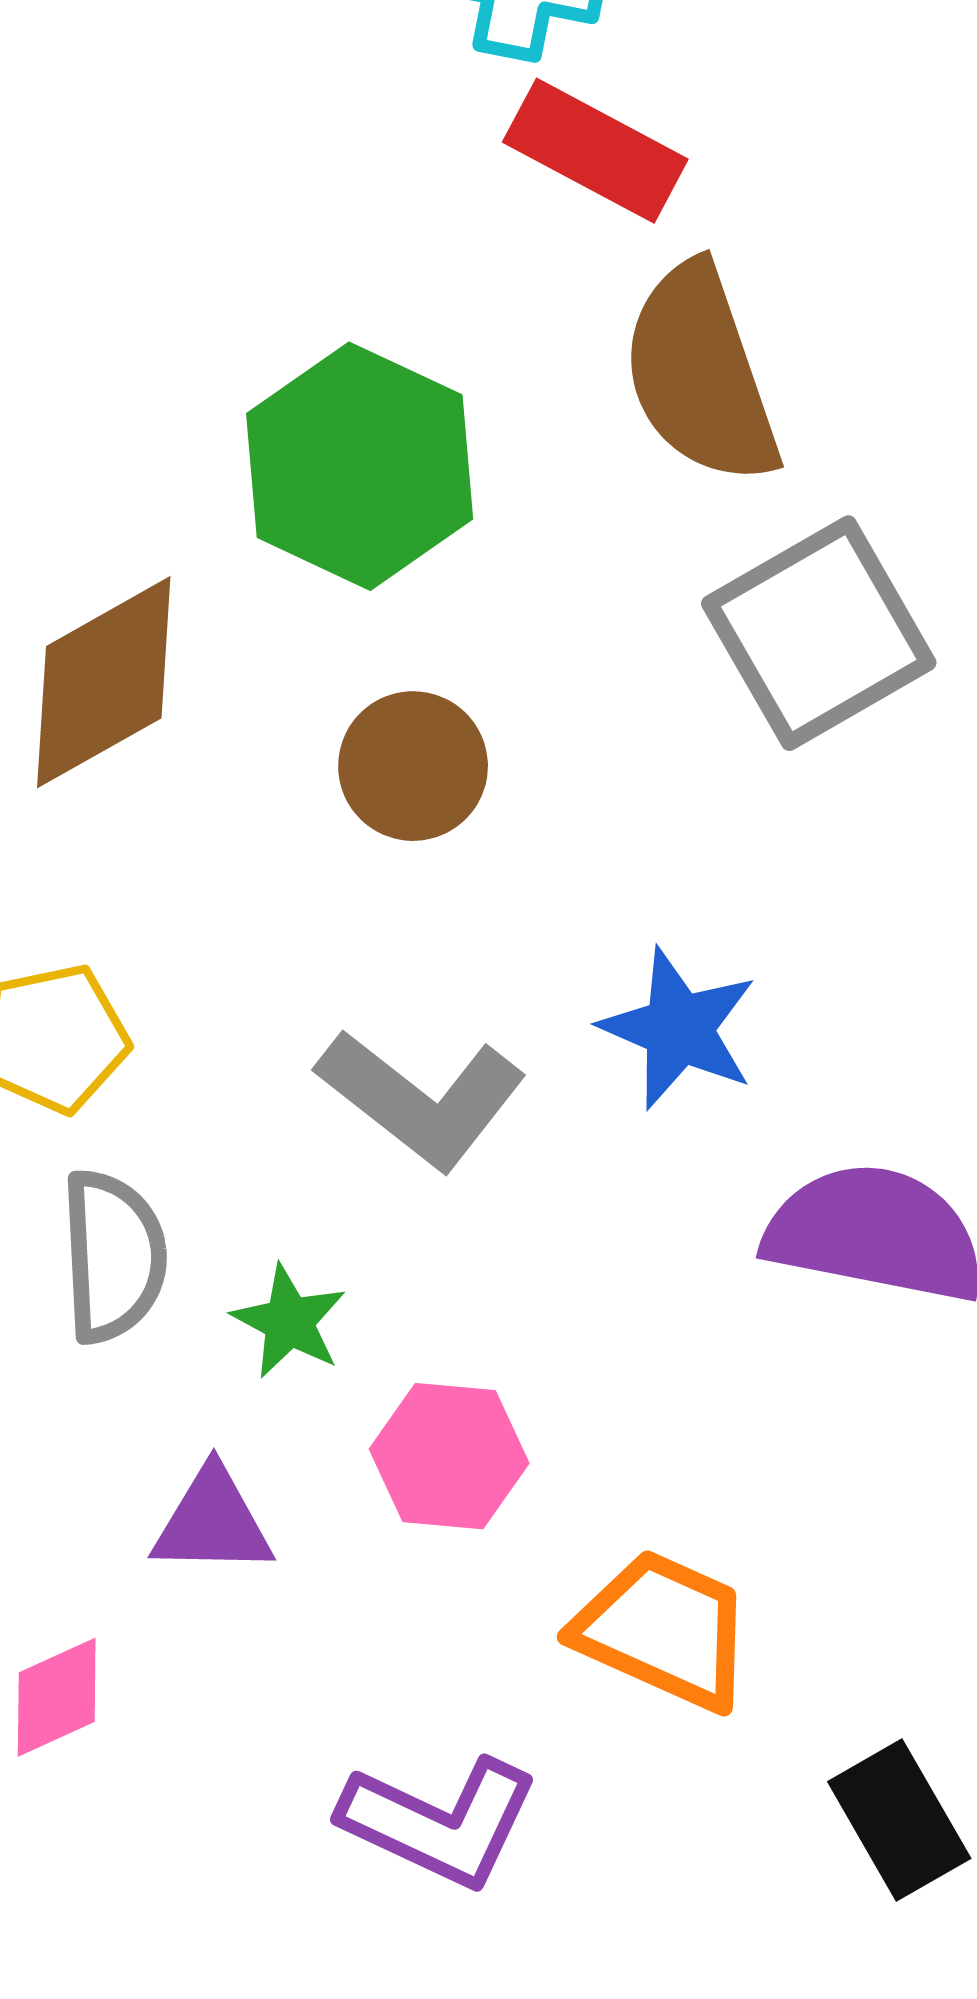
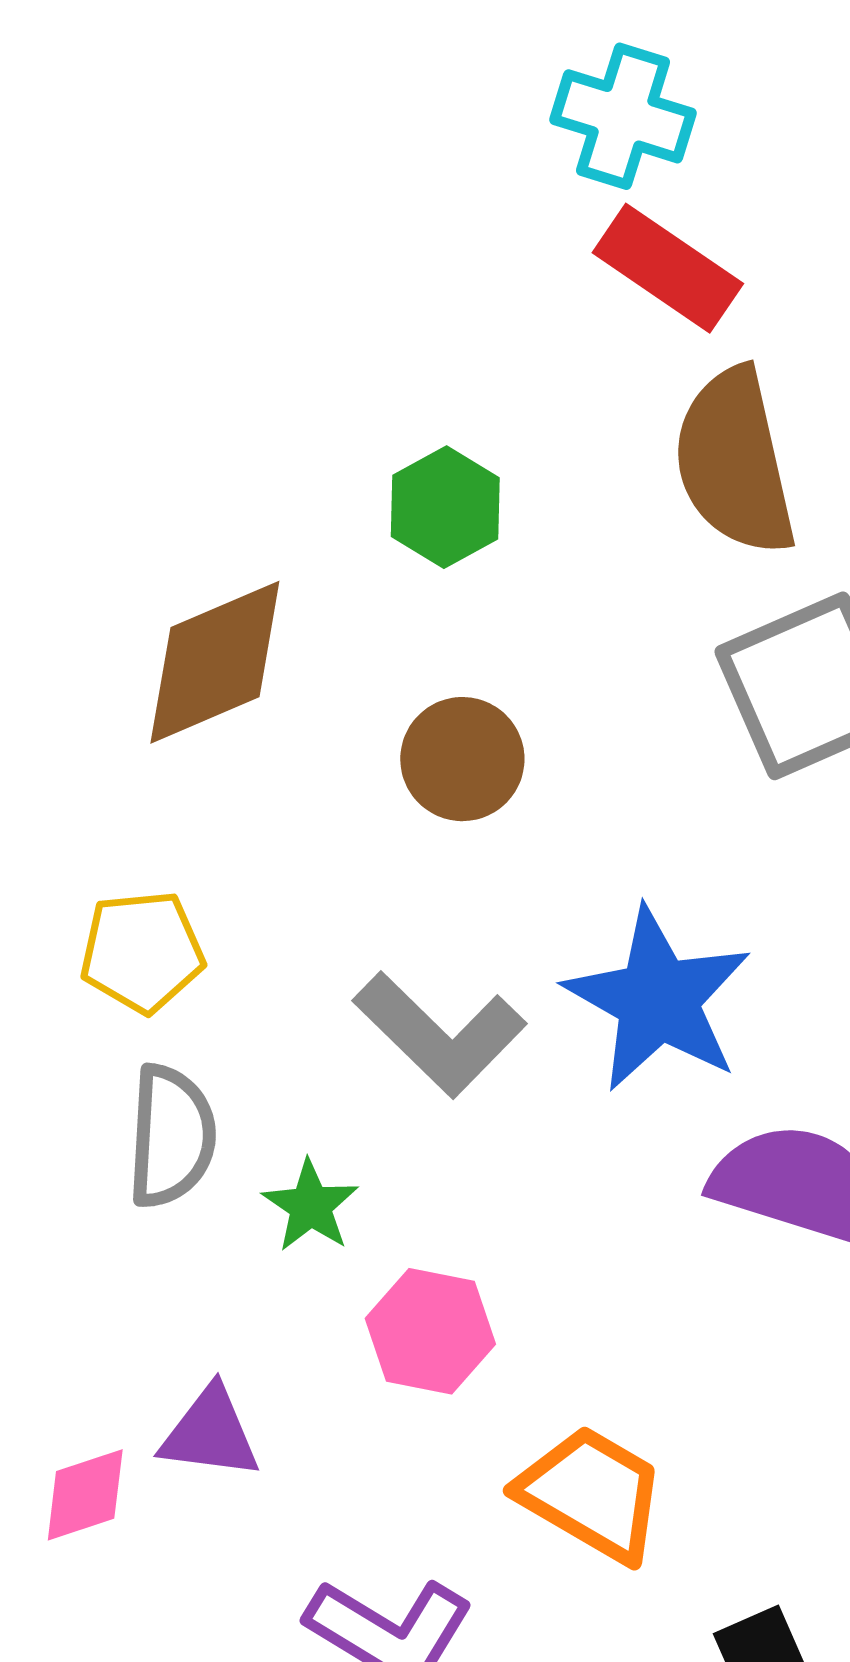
green hexagon: (360, 466) -> (445, 507), size x0.6
blue star: (679, 1029) -> (658, 999), size x1.4
purple triangle: (212, 1522) -> (210, 1433), moved

